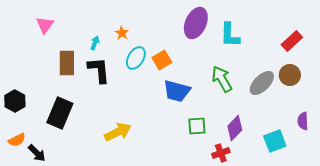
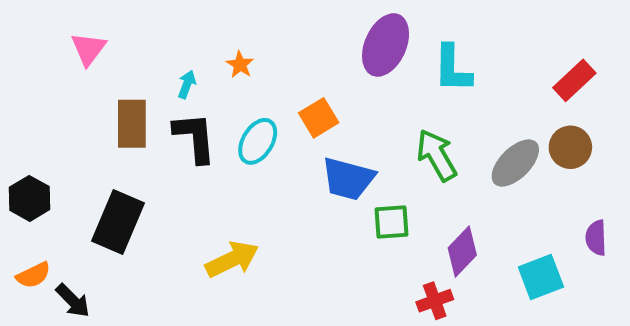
cyan ellipse: (136, 58) -> (258, 141), moved
green square: (197, 126) -> (391, 222), moved

